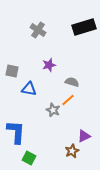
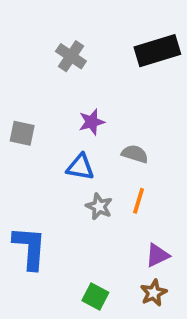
blue triangle: (29, 89) -> (80, 167), moved
orange line: (68, 100) -> (139, 201), moved, turned -32
brown star: (72, 151) -> (154, 293), moved
green square: (29, 158) -> (95, 297), moved

